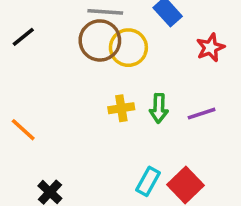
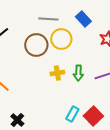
brown circle: (100, 40) -> (36, 45), moved

